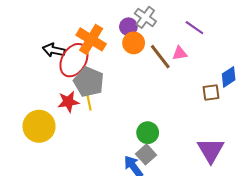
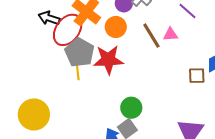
orange circle: (134, 43) -> (116, 27), moved
red star: (68, 102) -> (108, 60), moved, size x1.4
yellow circle: (39, 126) -> (34, 114), moved

